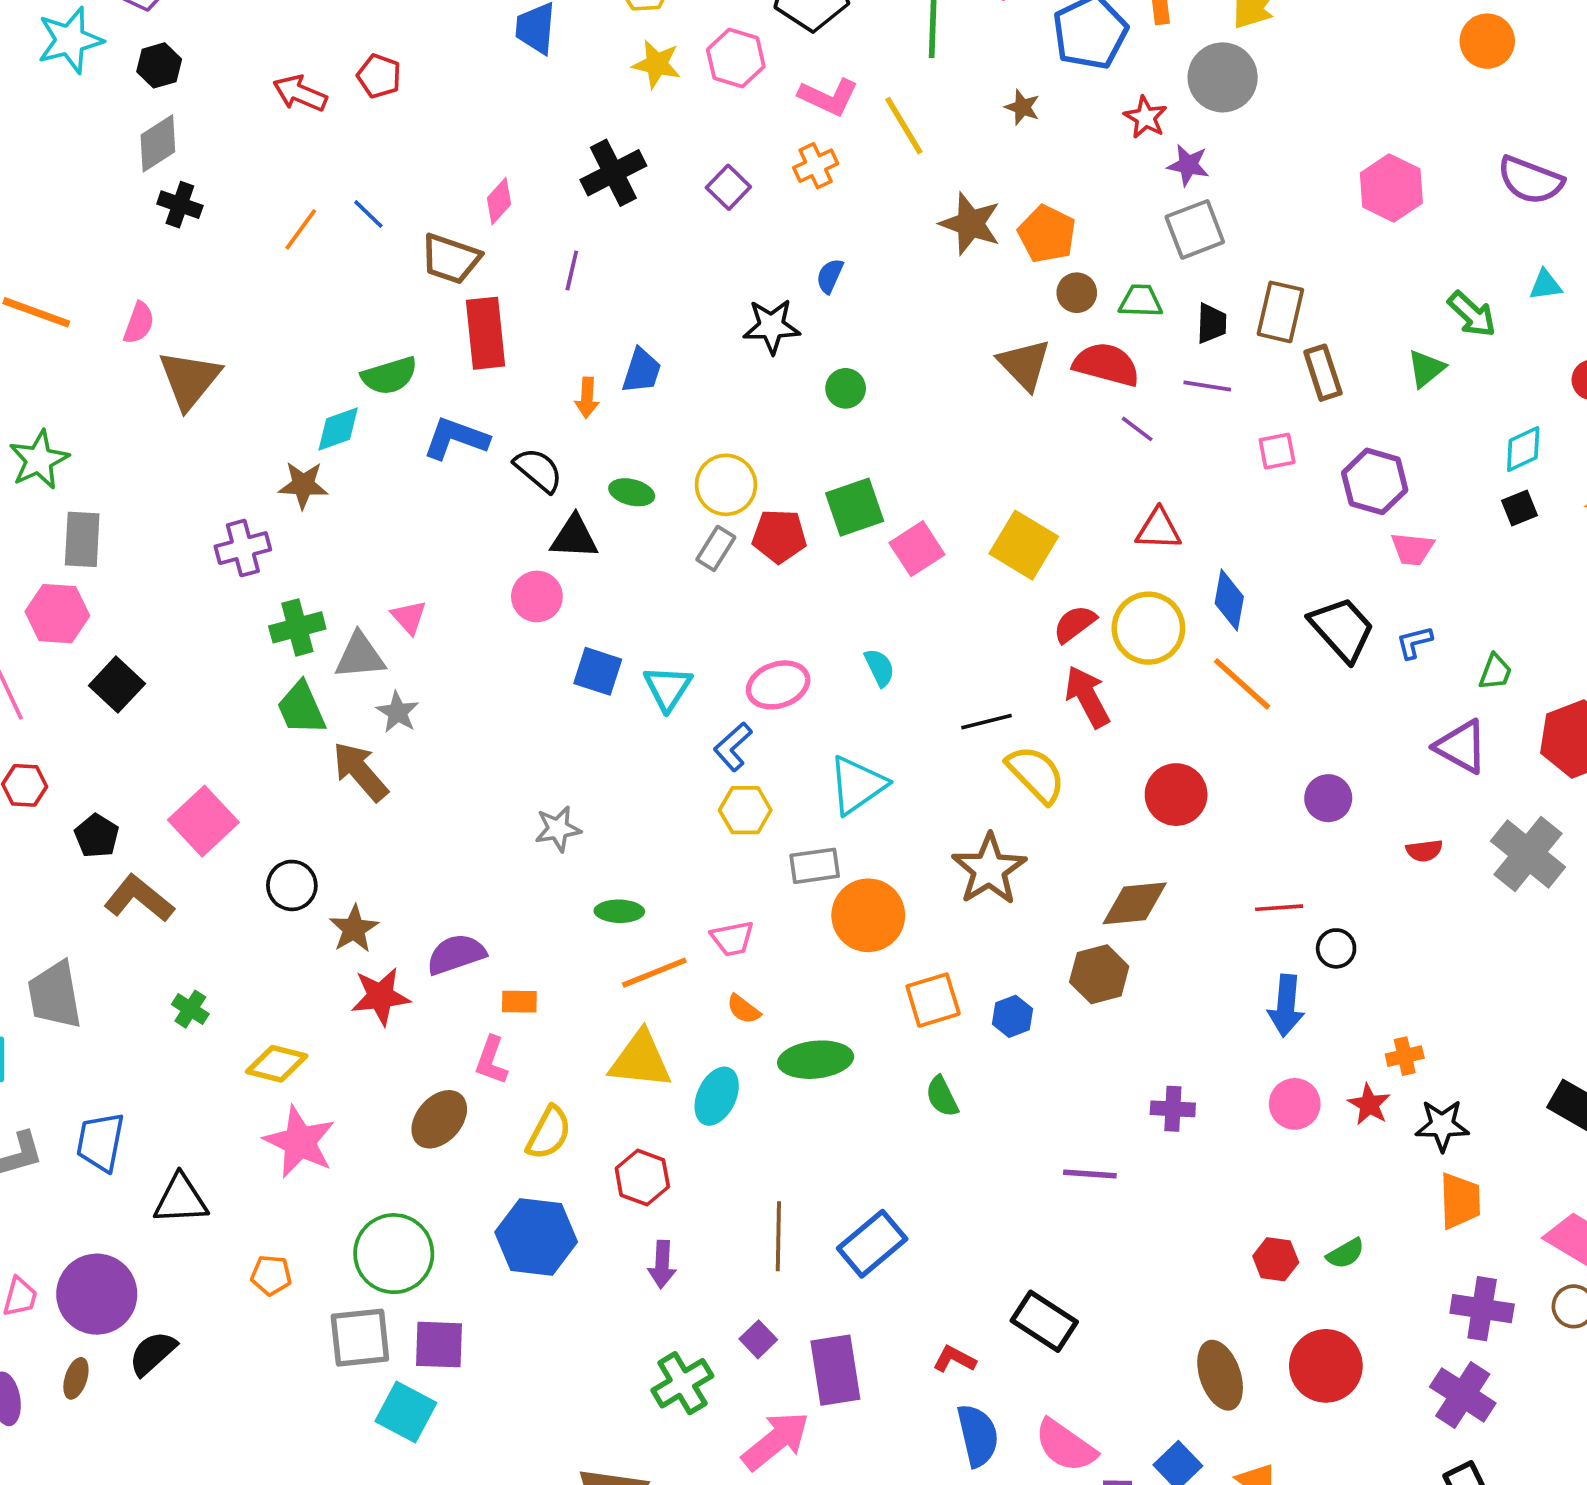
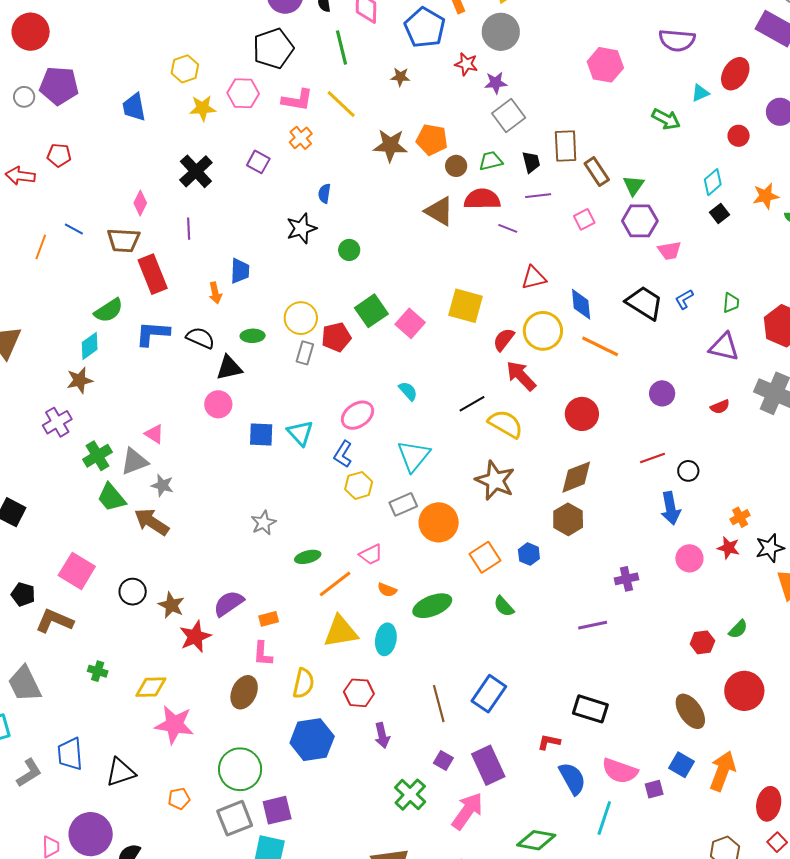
green triangle: (1426, 369) -> (634, 185), moved

